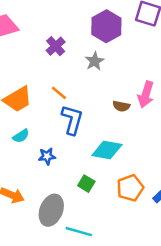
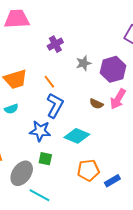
purple hexagon: (106, 26) -> (113, 69), moved
blue star: (47, 156) -> (40, 131), moved, size x1.5
green square: (86, 184) -> (45, 159), moved, turned -32

